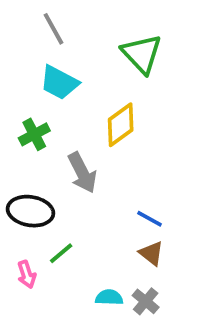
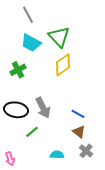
green triangle: (142, 54) -> (59, 37), moved
gray arrow: (82, 173) -> (43, 108), moved
pink arrow: (27, 274) -> (10, 159), moved
gray cross: (146, 301) -> (86, 151), moved

